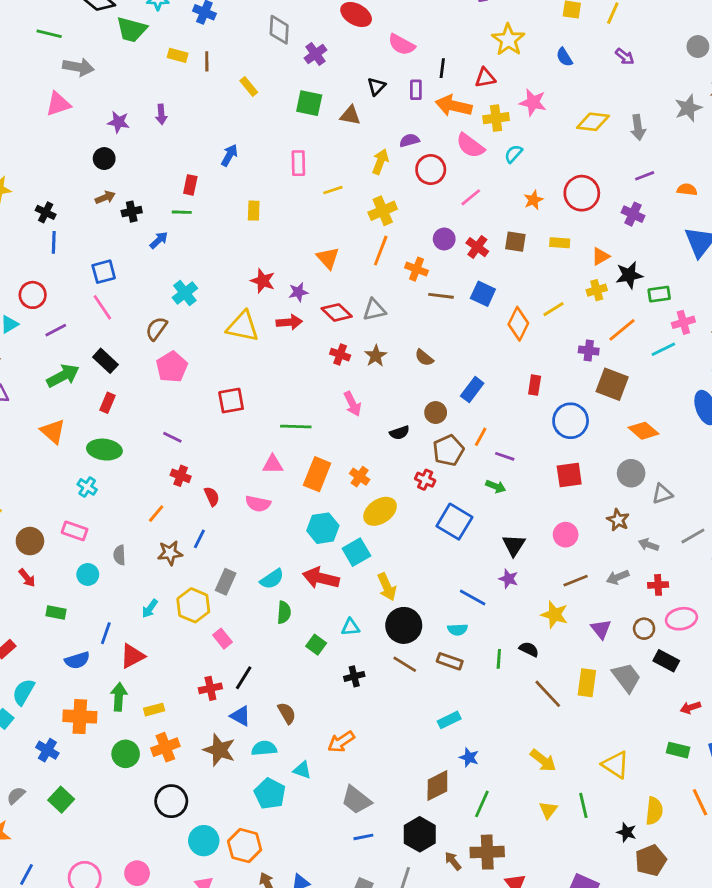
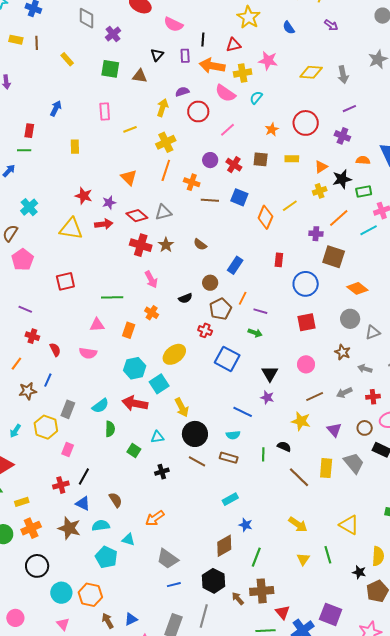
orange semicircle: (687, 190) -> (363, 160), moved
red cross: (340, 355) -> (141, 245), size x1.5
orange rectangle: (317, 474) -> (129, 330), size x0.7
orange cross: (360, 477) -> (152, 313), moved
pink rectangle: (222, 639) -> (68, 450), turned 64

